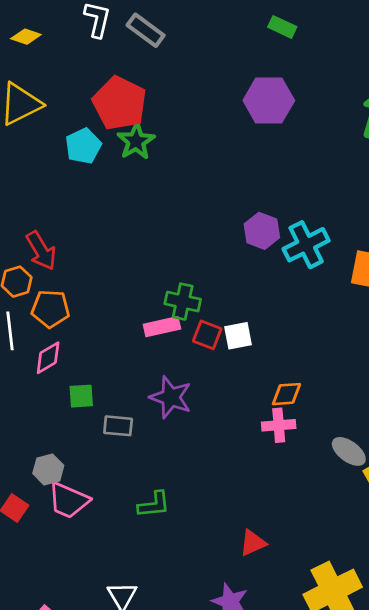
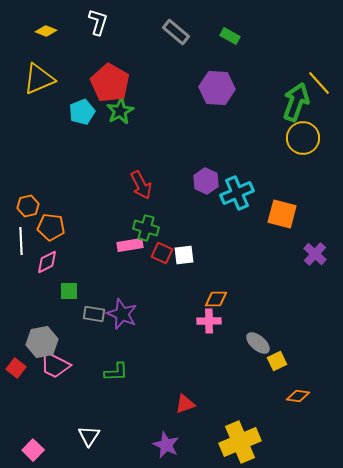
gray rectangle: (146, 30) -> (176, 32), moved
red arrow: (41, 251) -> (141, 185), moved
purple star: (171, 397) -> (122, 314), moved
gray hexagon: (48, 469) -> (42, 342), size x1.4

